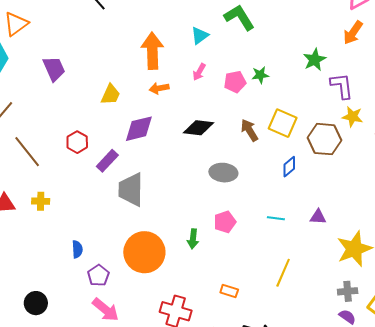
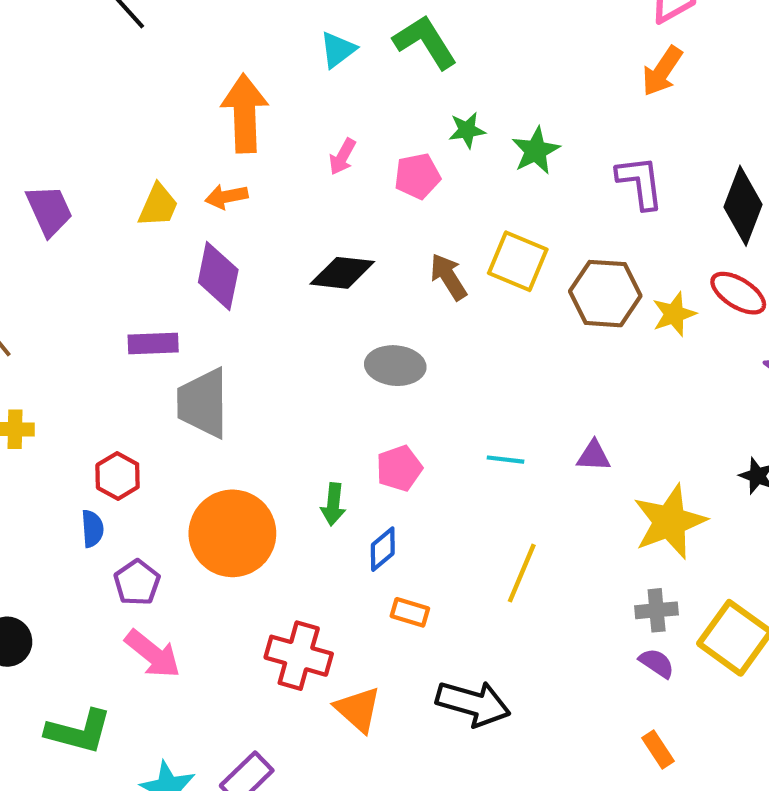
cyan triangle: (200, 36) -> (338, 50), moved
green star: (315, 60) -> (536, 151), moved
purple trapezoid: (54, 69) -> (49, 210), moved
green star: (260, 75) -> (467, 130), moved
orange arrow: (159, 88) -> (226, 197), moved
yellow star: (353, 117) -> (674, 314), moved, turned -30
purple diamond: (139, 129) -> (218, 276), turned -64
red hexagon: (77, 142) -> (118, 476), moved
purple rectangle: (107, 161) -> (153, 344), turned 45
blue diamond: (289, 167) -> (383, 549), moved

